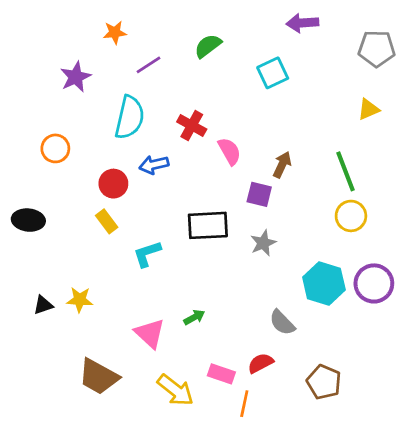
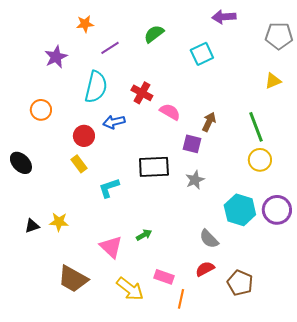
pink semicircle: (229, 151) -> (170, 112), turned -30
black ellipse: (28, 220) -> (21, 163), turned 40
red semicircle: (261, 363) -> (205, 269), moved

